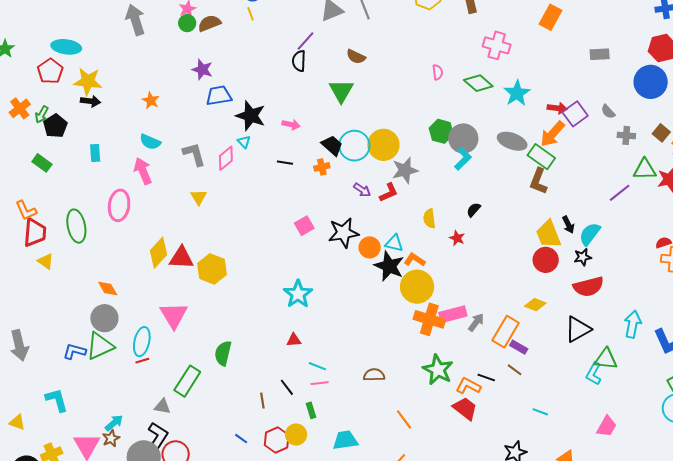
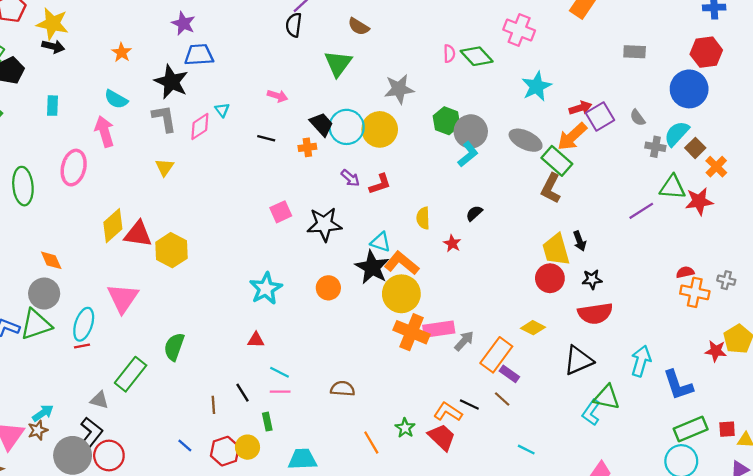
green diamond: (478, 83) -> (477, 56), moved
red arrow: (557, 108) -> (580, 108), turned -30
black star: (251, 116) -> (171, 82), moved
gray star: (405, 170) -> (399, 89), moved
cyan semicircle: (590, 234) -> (677, 134), moved
orange circle: (370, 247) -> (328, 288), moved
orange L-shape: (415, 260) -> (402, 263), size x1.4
green star: (438, 370) -> (405, 428), moved, size x0.6

